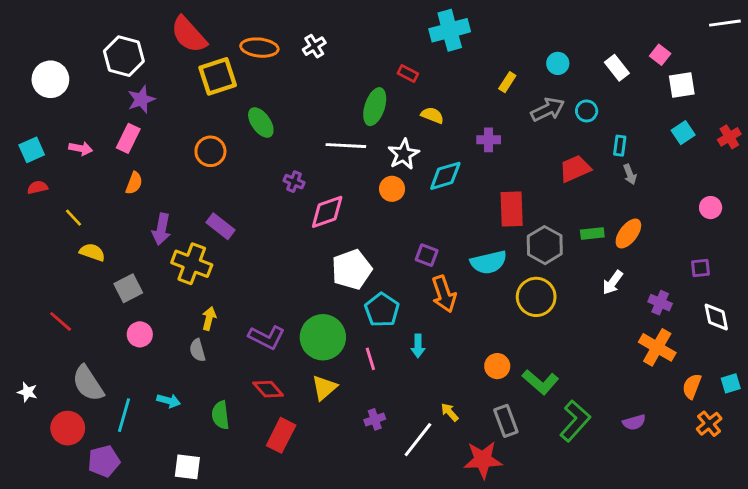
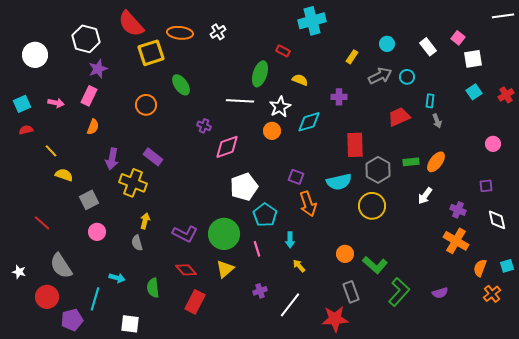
yellow arrow: (450, 412) -> (299, 266), moved
cyan line: (124, 415) -> (95, 299), moved

